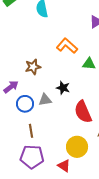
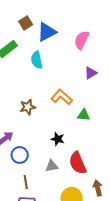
brown star: (33, 67) -> (28, 107), moved
gray triangle: (45, 100) -> (52, 166), moved

